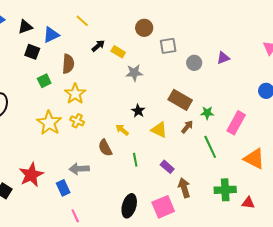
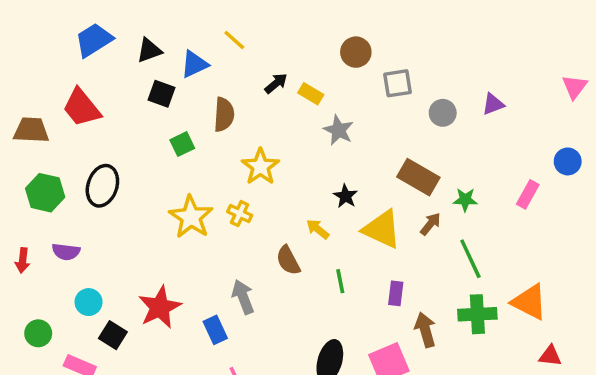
yellow line: (82, 21) -> (234, 40), moved
gray star: (134, 73) -> (338, 130), turned 30
yellow star: (75, 94) -> (260, 167), moved
pink rectangle: (236, 123) -> (528, 194), moved, size x0.7
yellow triangle: (159, 130) -> (382, 229), size x1.4
orange triangle: (254, 159) -> (529, 302), moved
purple rectangle: (167, 167) -> (396, 293), turned 56
gray arrow: (79, 169) -> (243, 297), turned 72
green cross: (225, 190) -> (477, 314), moved
red triangle: (248, 203) -> (550, 356), moved

